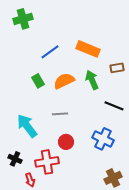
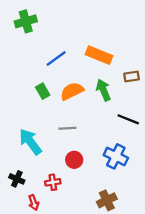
red cross: (47, 162) -> (53, 182), size x0.6
brown cross: (113, 178) -> (107, 200), moved

